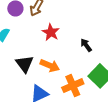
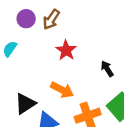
black triangle: (25, 64) -> (25, 104), moved, turned 30

